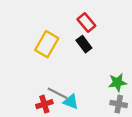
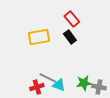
yellow rectangle: (47, 44) -> (39, 37), turned 50
green star: (117, 82) -> (84, 83), moved

